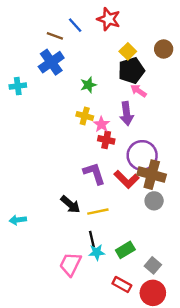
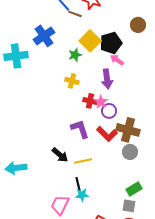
brown line: (55, 36) -> (75, 14), moved
yellow square: (128, 51) -> (90, 41), moved, size x1.5
cyan cross: (18, 86) -> (16, 56), size x1.6
pink star: (101, 124) -> (101, 102), moved
purple circle: (142, 155) -> (109, 111), moved, size x0.6
cyan arrow: (18, 220) -> (16, 168), size x1.5
green rectangle: (125, 250) -> (134, 189), moved
gray square: (153, 265) -> (129, 206), turned -32

